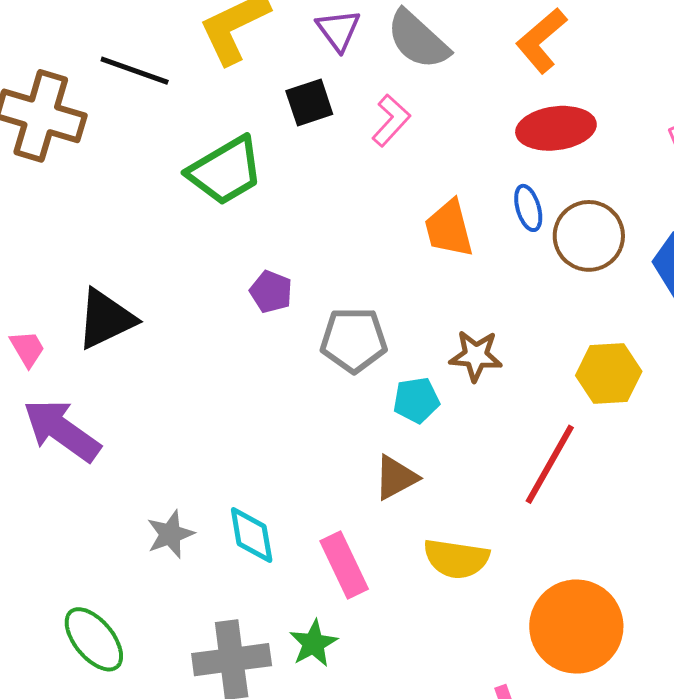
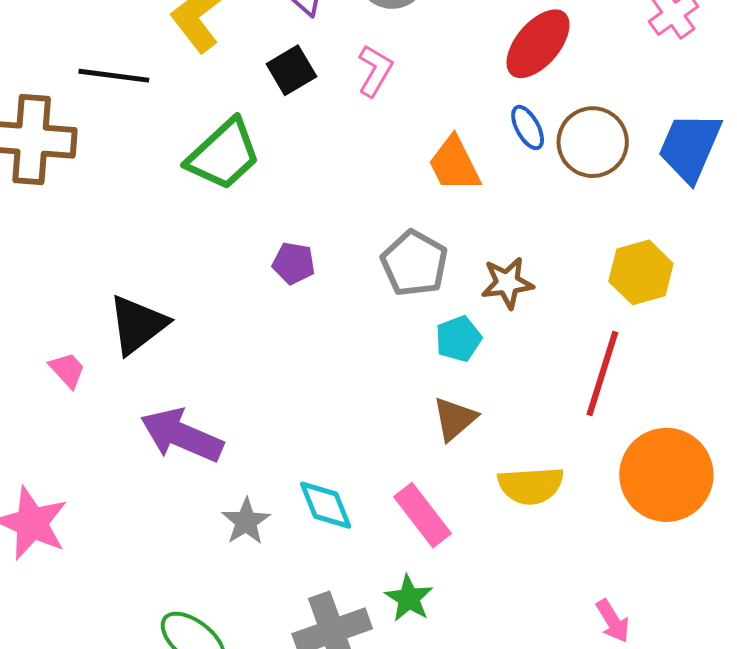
red ellipse: (556, 128) -> (538, 44), turned -30
gray pentagon: (354, 340) -> (414, 263), moved, turned -30
purple arrow: (62, 430) -> (182, 435), moved
orange circle: (576, 627) -> (666, 475), moved

